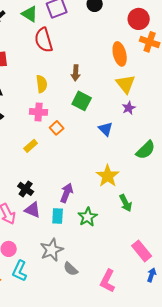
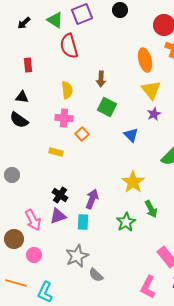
yellow rectangle: (31, 146) -> (56, 152), turned 56
black cross: (26, 189) -> (60, 195), moved
purple triangle: (33, 210) -> (58, 216), turned -42
green star: (88, 217) -> (126, 222), moved
cyan L-shape: (20, 271) -> (45, 292), moved
pink L-shape: (108, 281) -> (148, 287), moved

